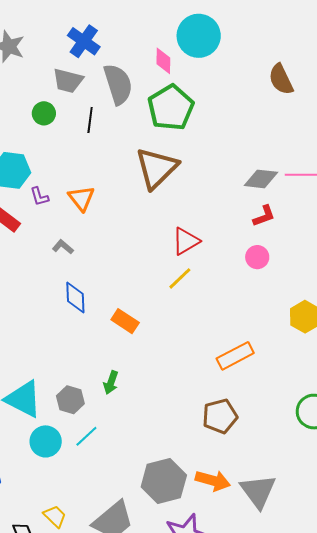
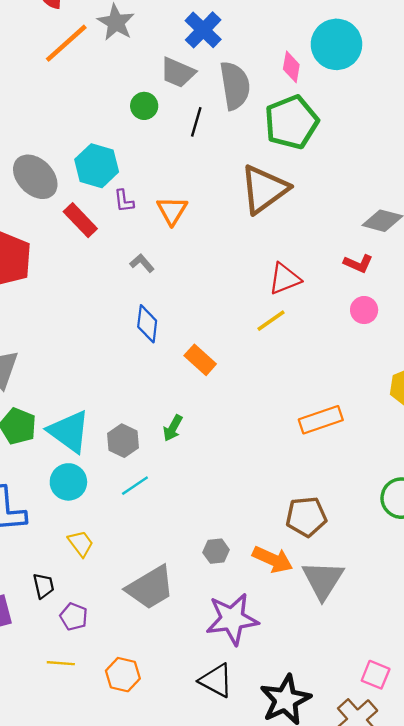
red L-shape: (264, 216) -> (358, 263), moved, turned 35
brown pentagon: (220, 416) -> (306, 517), moved
cyan circle: (46, 441) -> (68, 482), moved
gray hexagon: (164, 481) -> (216, 551), size x0.5
yellow trapezoid: (55, 516) -> (81, 543), moved

